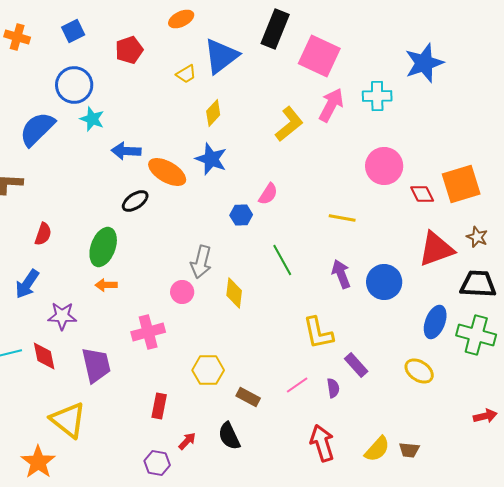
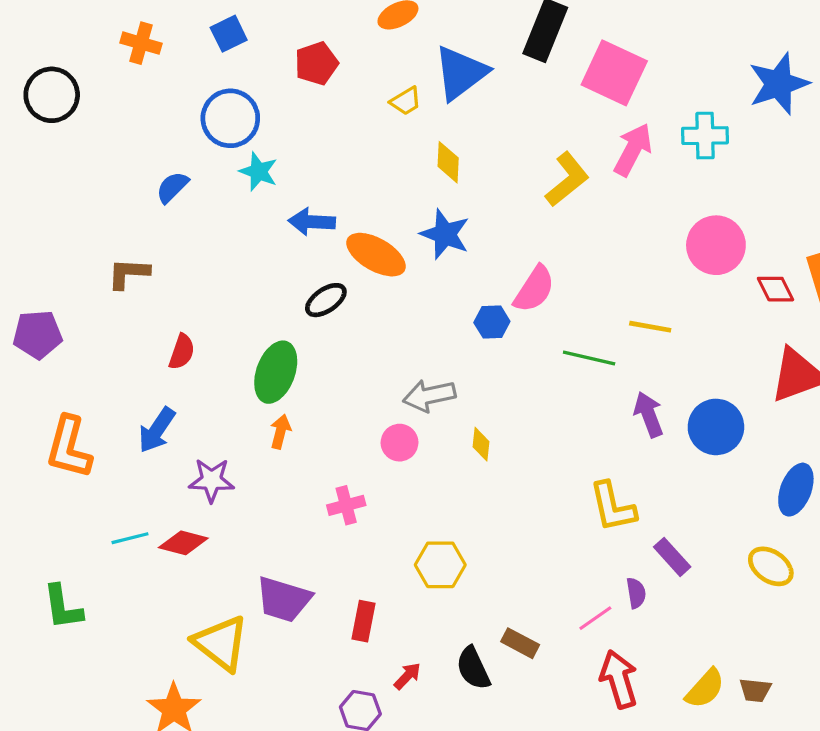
yellow diamond: (213, 113) -> (448, 162), turned -40
blue semicircle: (37, 129) -> (172, 187), size x0.6
pink semicircle: (268, 194) -> (534, 289), size x1.4
green line: (282, 260) -> (589, 358), moved, turned -48
gray arrow: (201, 262) -> (429, 396), turned 64
orange arrow: (106, 285) -> (280, 432), turned 105
yellow diamond: (234, 293) -> (481, 444), size x0.7
pink cross: (148, 332) -> (346, 505), size x0.7
red diamond: (44, 356) -> (183, 543), turned -64
purple trapezoid: (96, 365) -> (284, 599), moved, turned 120
pink line: (297, 385) -> (595, 618), moved
brown rectangle: (248, 397) -> (520, 643), moved

